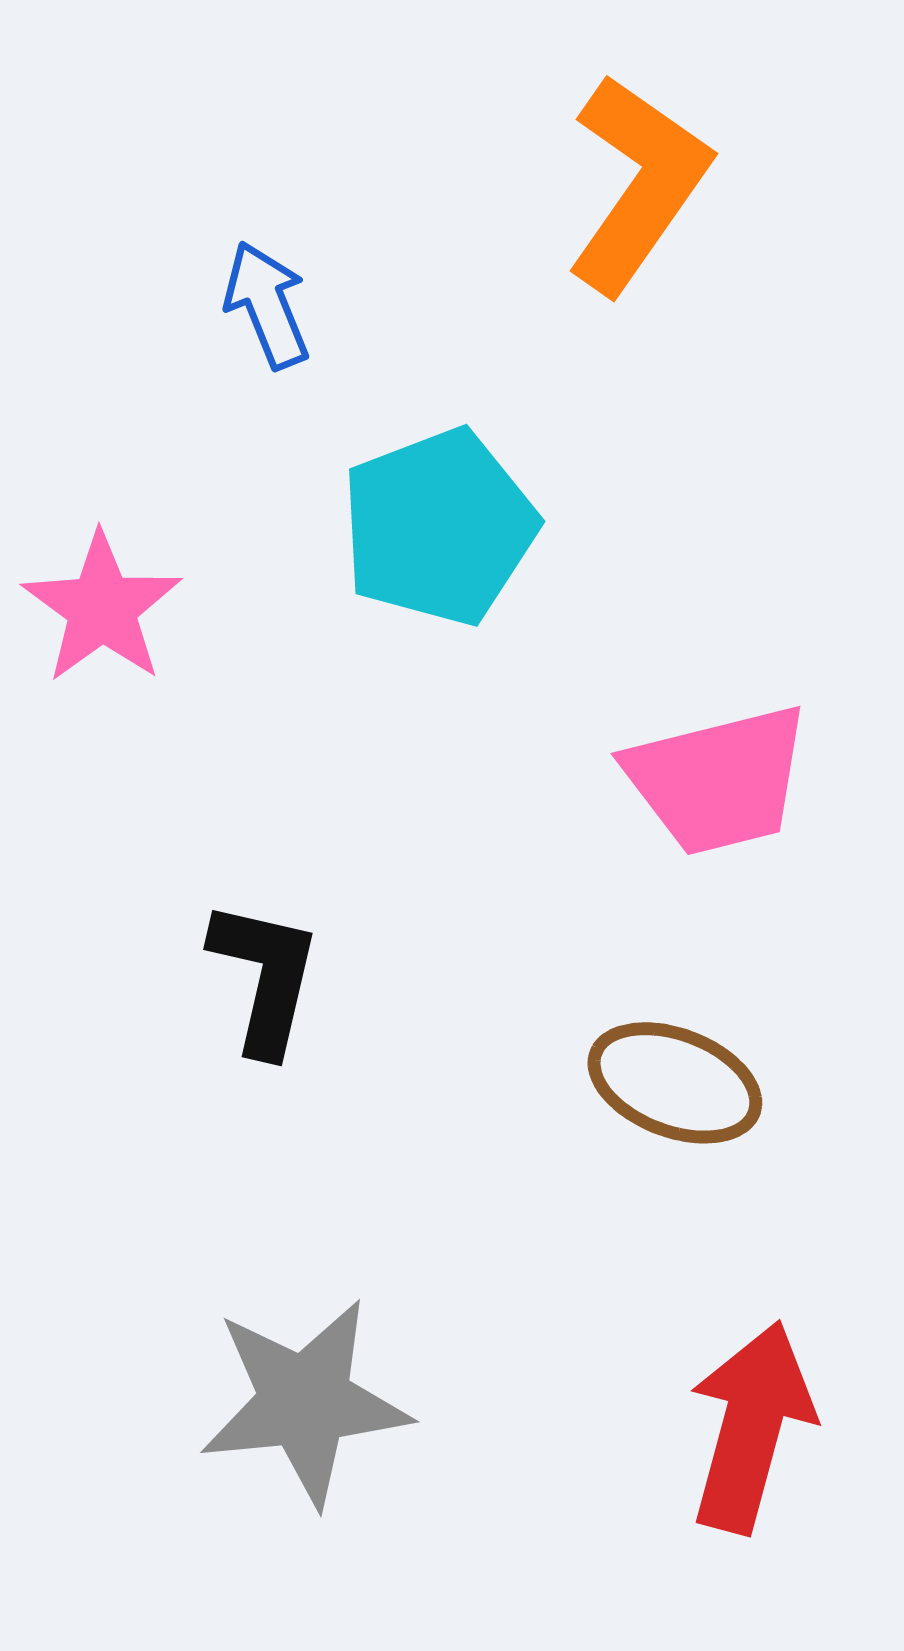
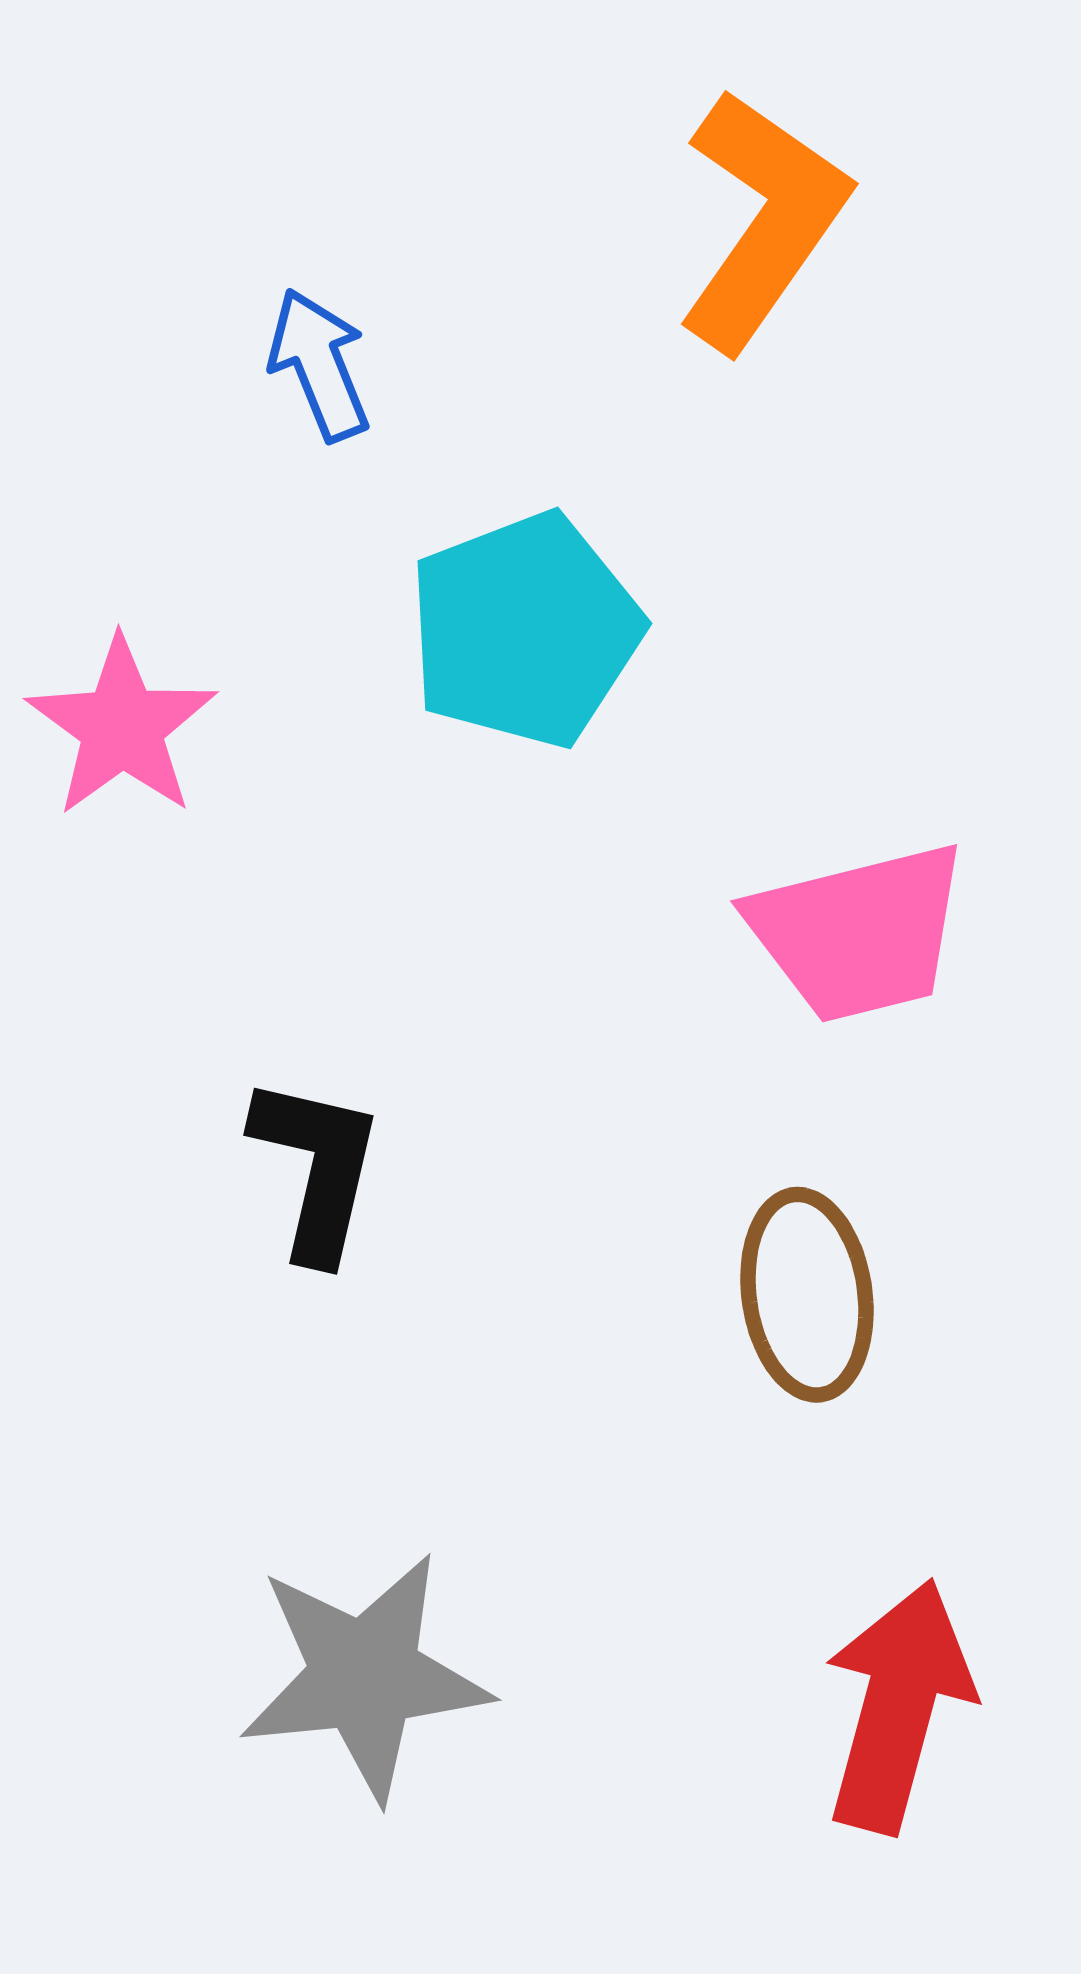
brown ellipse: (675, 1083) -> (807, 1295), turned 61

